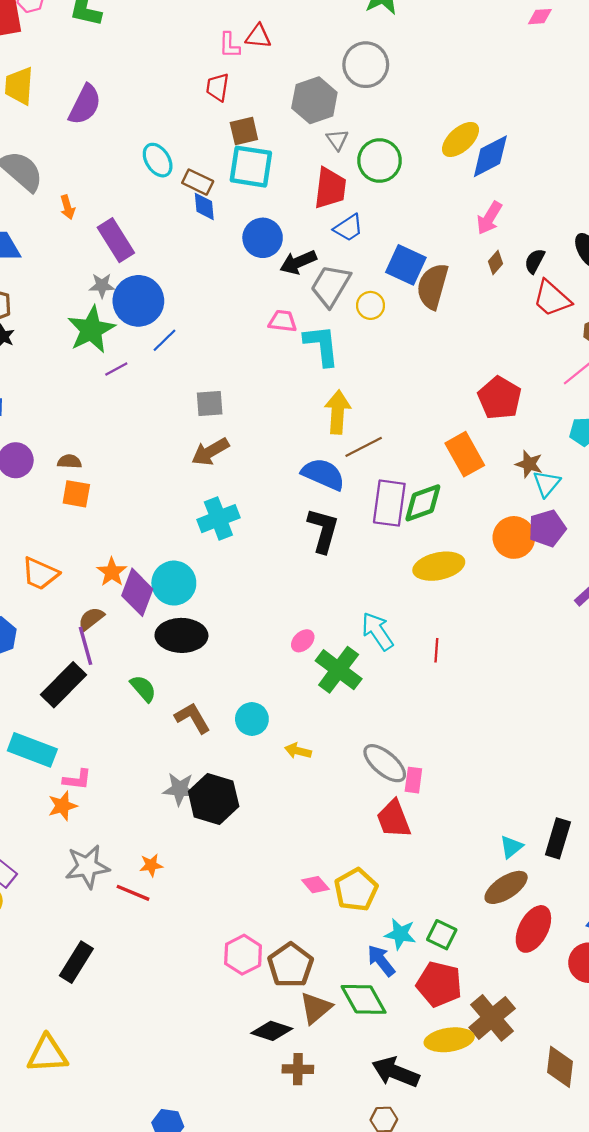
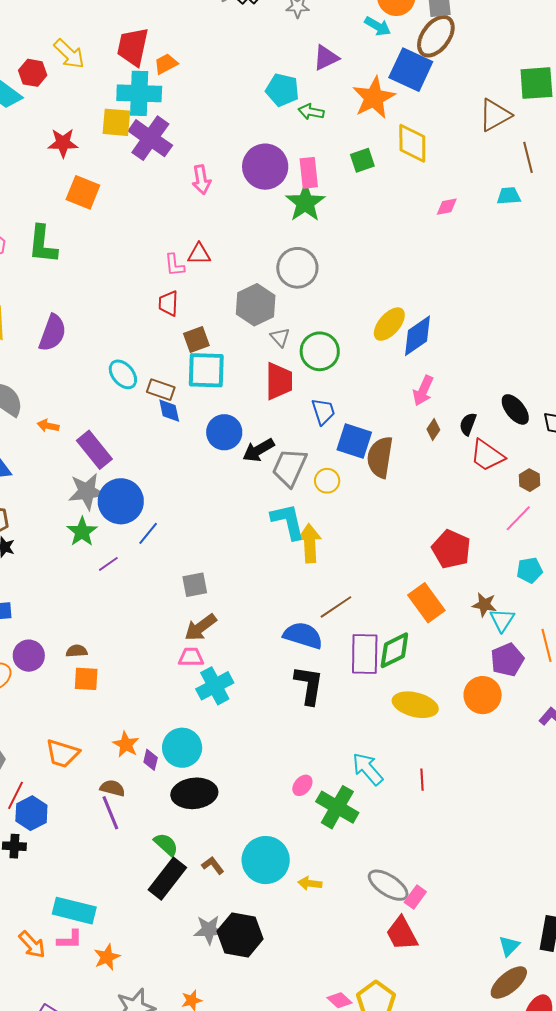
orange arrow: (68, 207) -> (48, 426), turned 125
blue trapezoid: (348, 228) -> (323, 412), moved, turned -68
gray star: (102, 285) -> (87, 491), size x1.6
pink trapezoid: (283, 321) -> (191, 657), moved
green star: (91, 330) -> (82, 532), size x0.7
yellow arrow: (338, 412) -> (310, 543), moved
orange circle: (514, 537) -> (483, 695), moved
yellow ellipse: (439, 566) -> (415, 705), turned 33
purple diamond: (137, 592) -> (151, 760), size x0.5
brown semicircle: (91, 619) -> (113, 788), turned 60
black rectangle: (63, 685) -> (167, 879), moved
brown L-shape: (192, 718) -> (213, 865), size x0.7
cyan circle: (252, 719) -> (266, 860), size x1.6
pink L-shape: (77, 780) -> (70, 940), moved
pink rectangle: (413, 780) -> (415, 897), turned 35

